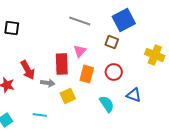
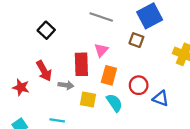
black square: (12, 28) -> (46, 30), moved, turned 35
red circle: (114, 72) -> (139, 85), moved
yellow square: (68, 96) -> (88, 99), turned 35
cyan semicircle: (107, 104) -> (114, 103), moved

